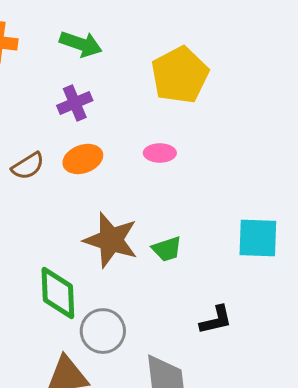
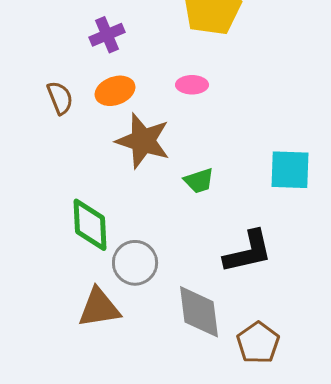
brown semicircle: (28, 166) -> (60, 98), turned -80
brown star: (111, 240) -> (143, 141), moved
black L-shape: (216, 320) -> (248, 252), size x1.5

